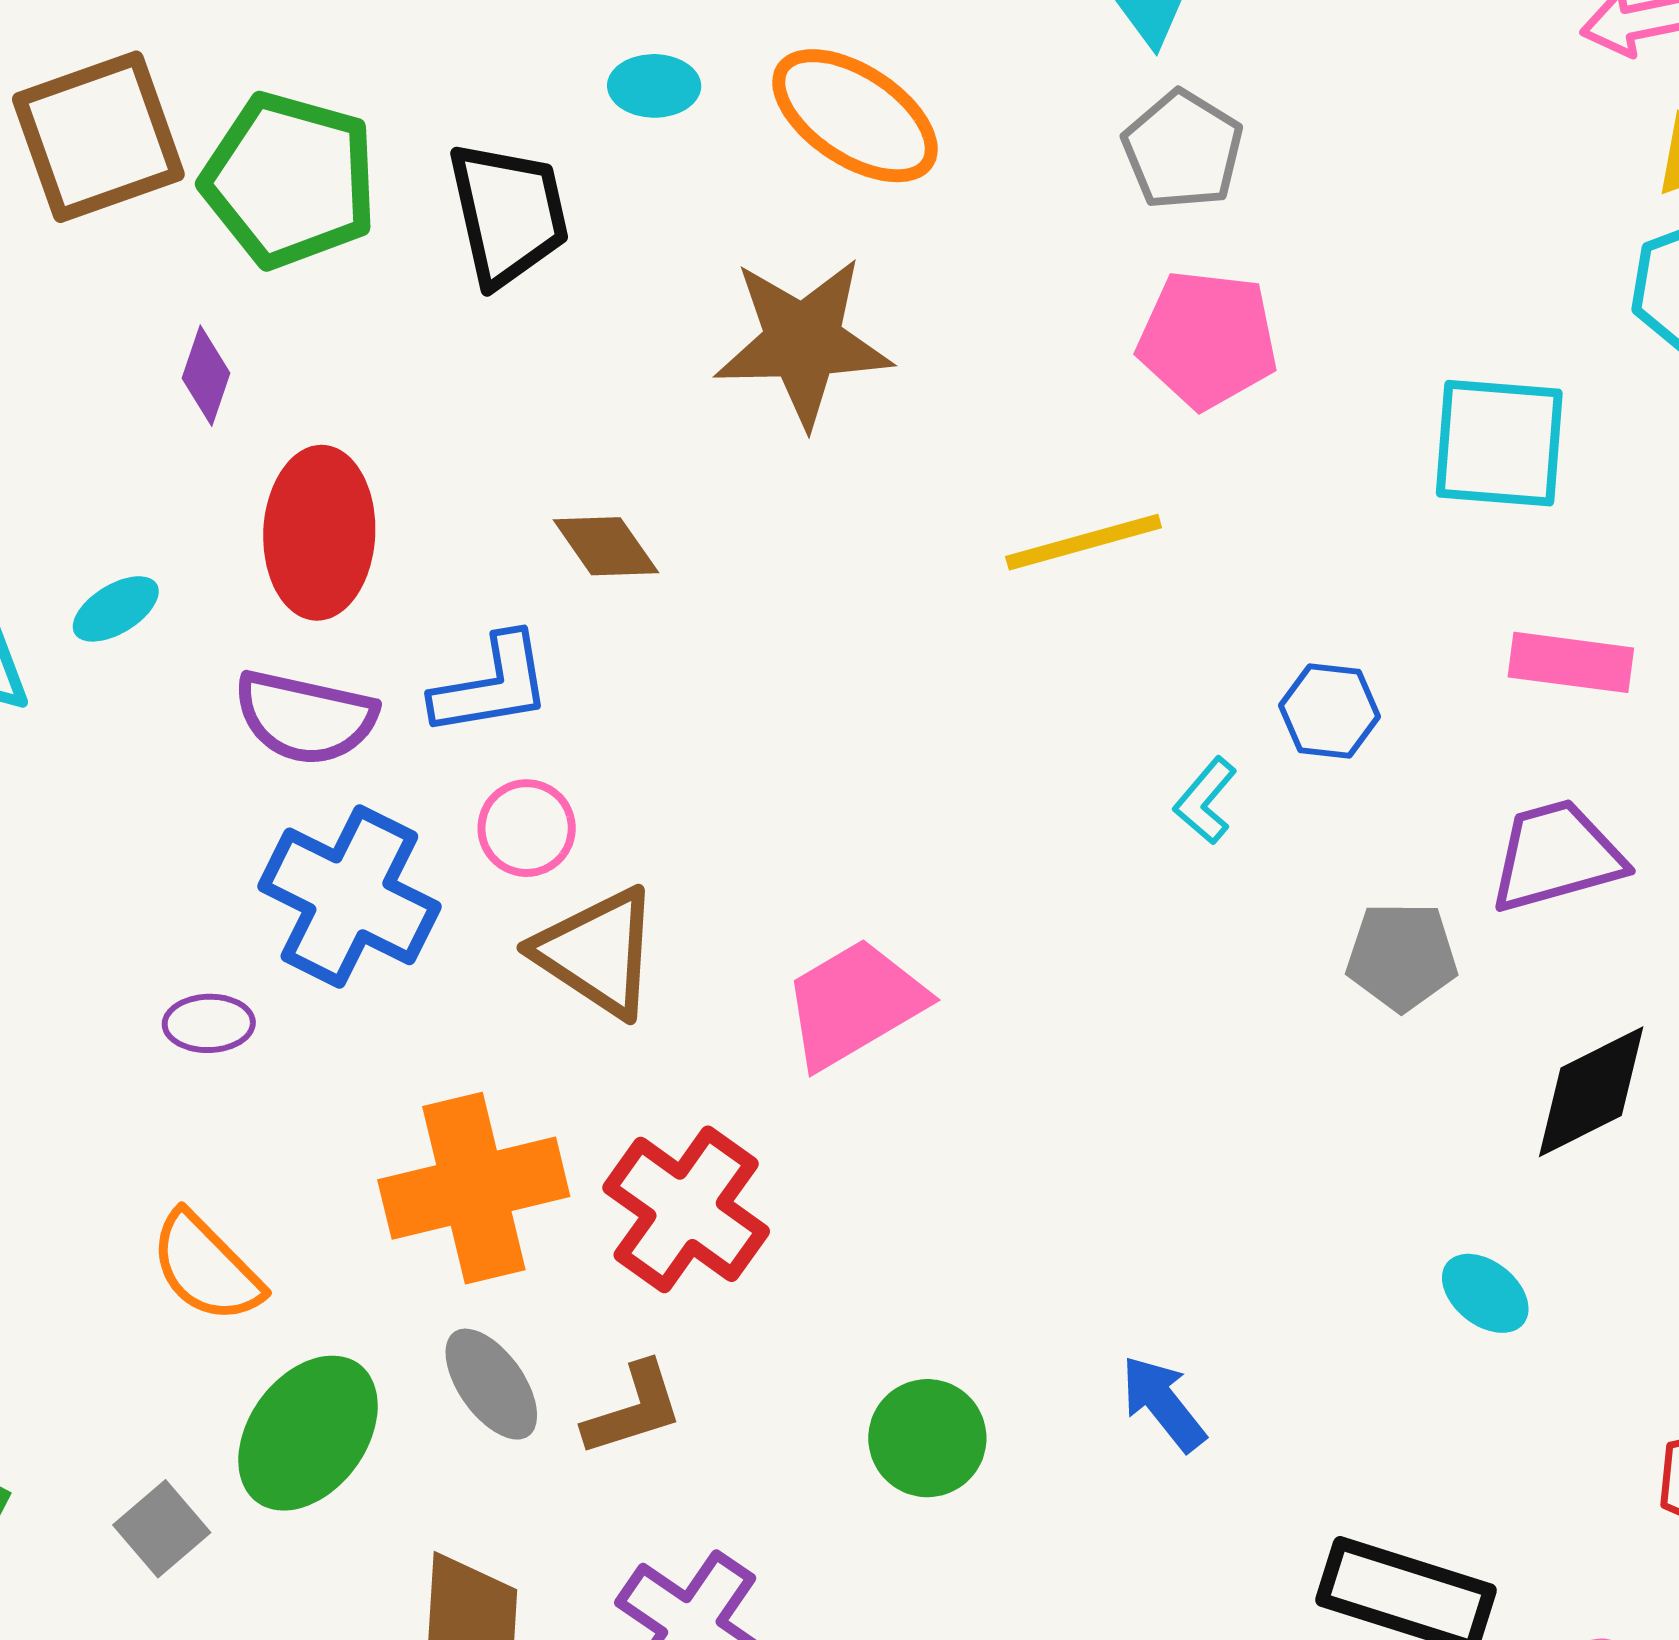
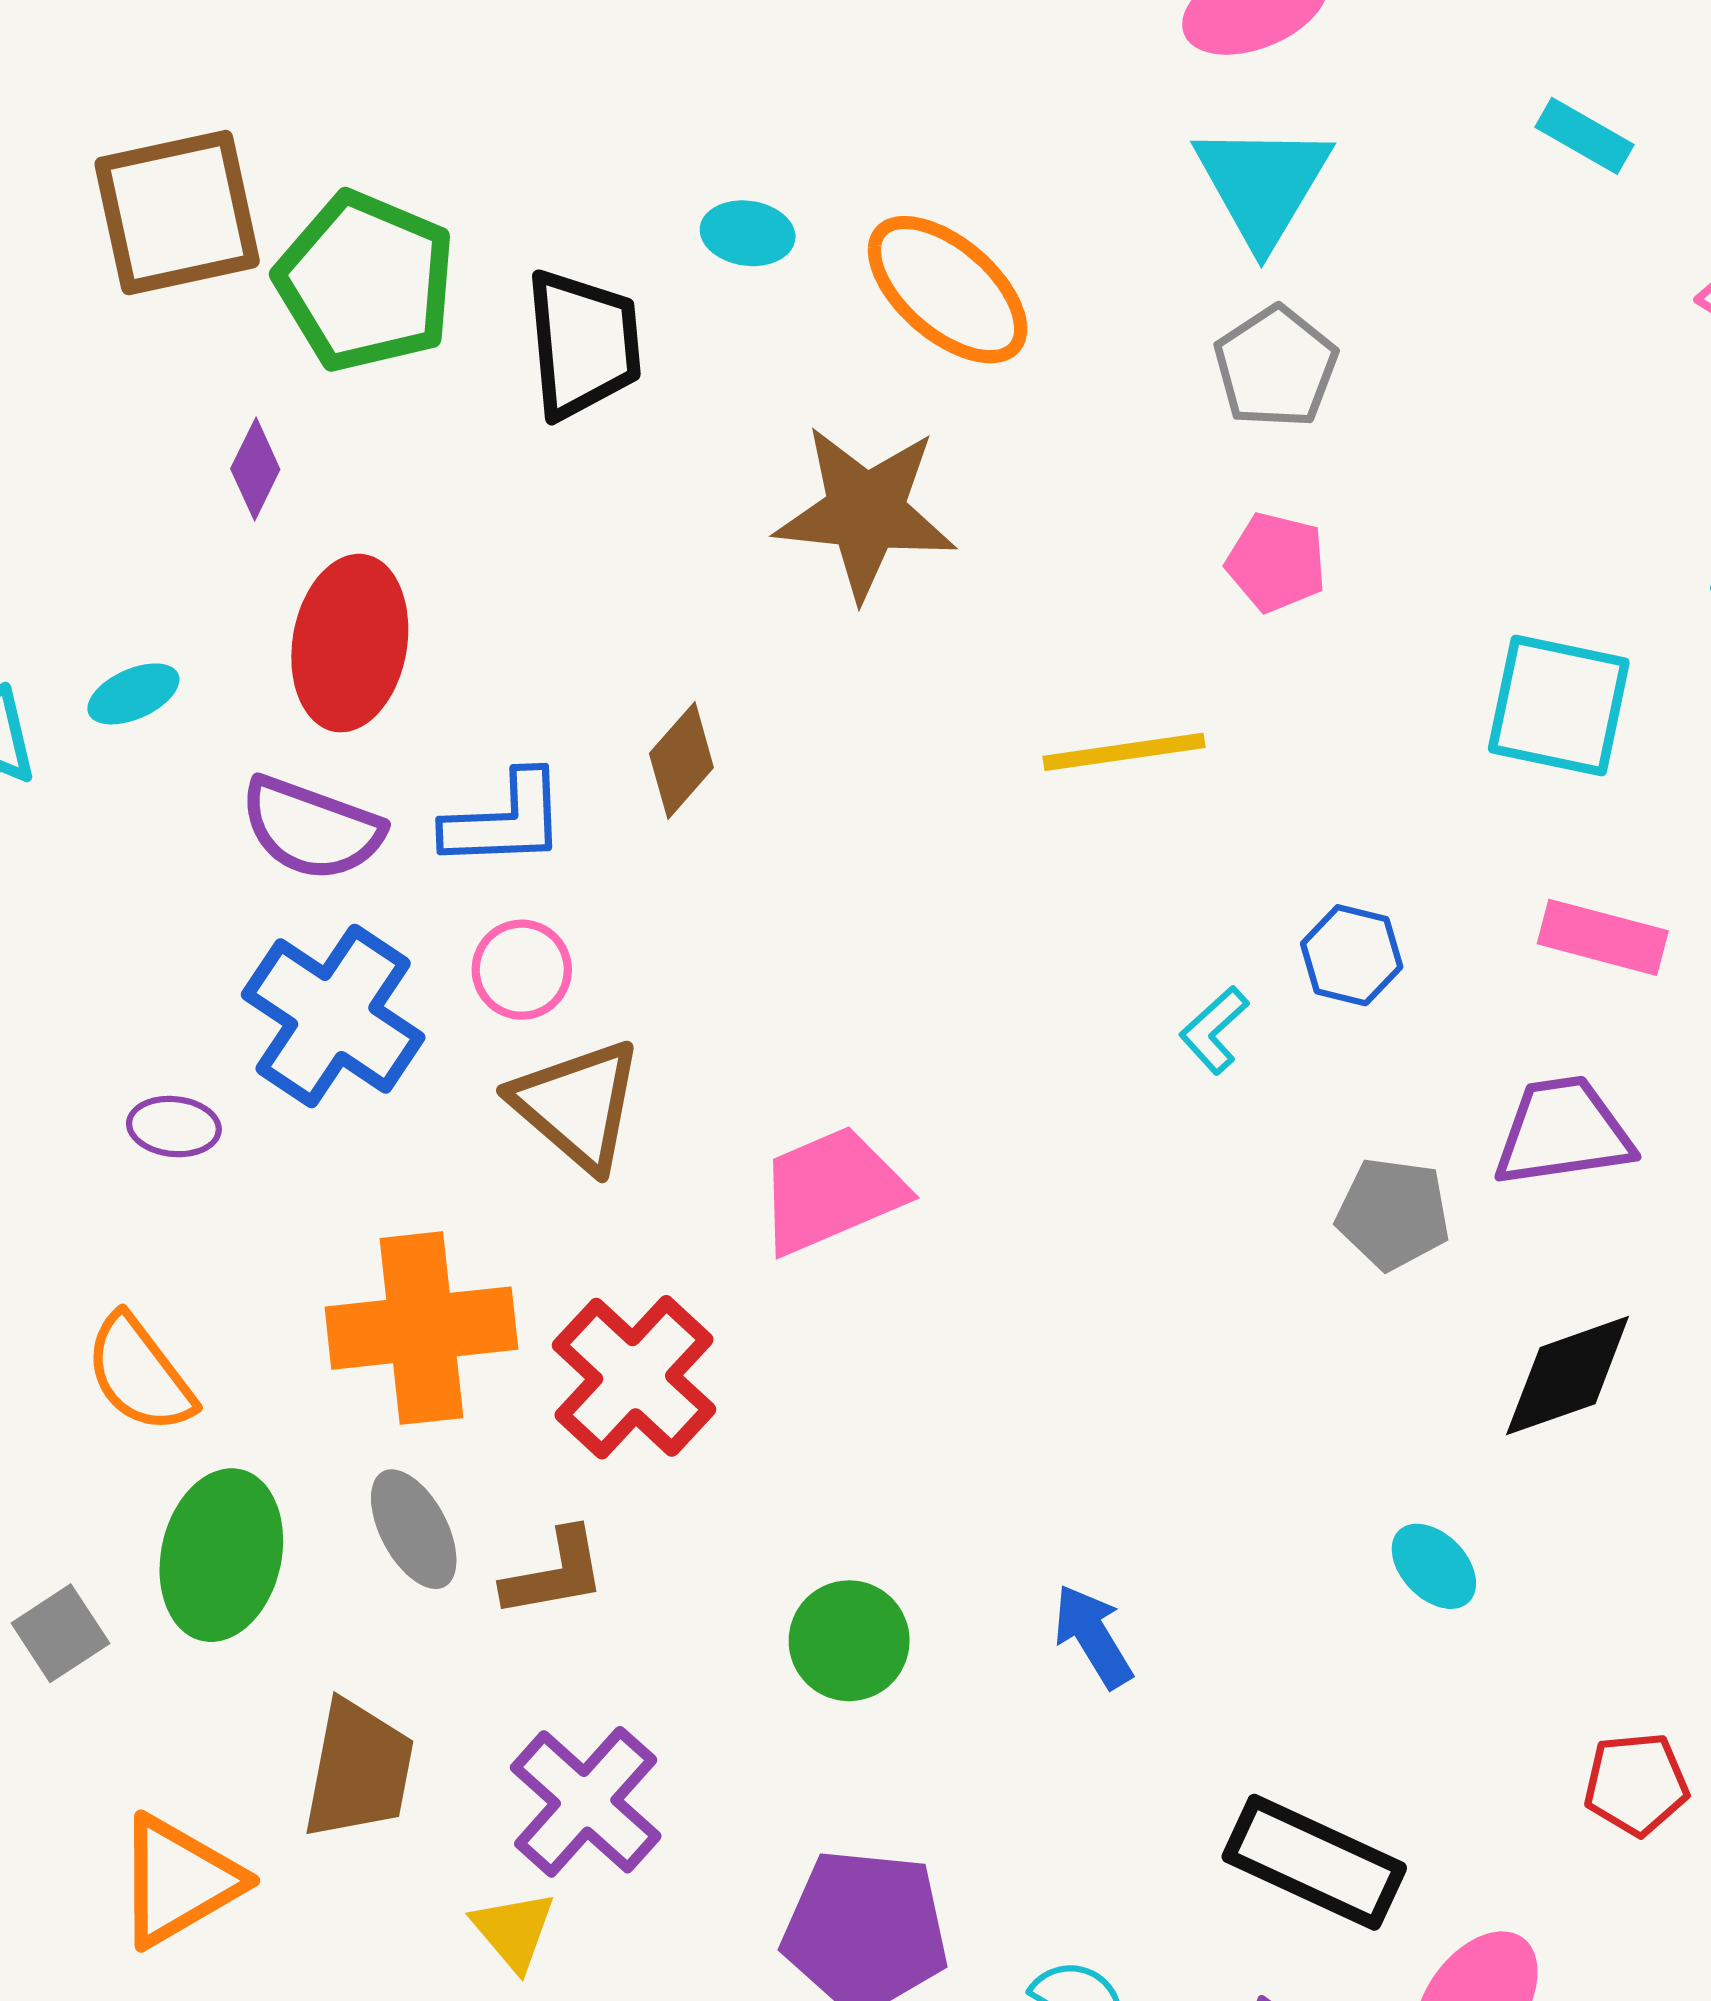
pink pentagon: (1208, 339) -> (1276, 562), size x0.7
brown diamond: (606, 546) -> (681, 761), moved, turned 69
green ellipse: (308, 1433) -> (221, 1555), turned -31

